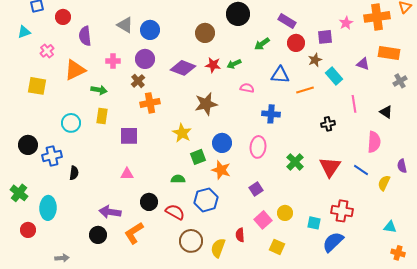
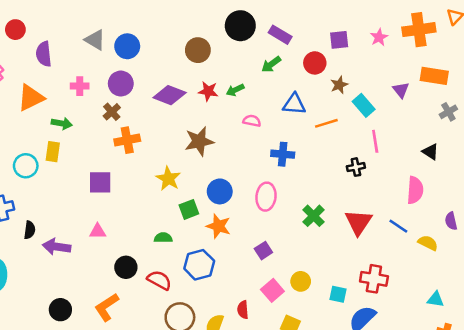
purple rectangle: (287, 21) -> (280, 35), moved
purple square: (325, 37) -> (339, 40), moved
purple triangle: (363, 64) -> (401, 90), turned 32
pink line: (354, 104) -> (375, 141), moved
yellow rectangle: (102, 116) -> (53, 152), moved
yellow semicircle: (384, 183) -> (428, 243), turned 91
purple arrow: (110, 212) -> (57, 247), moved

